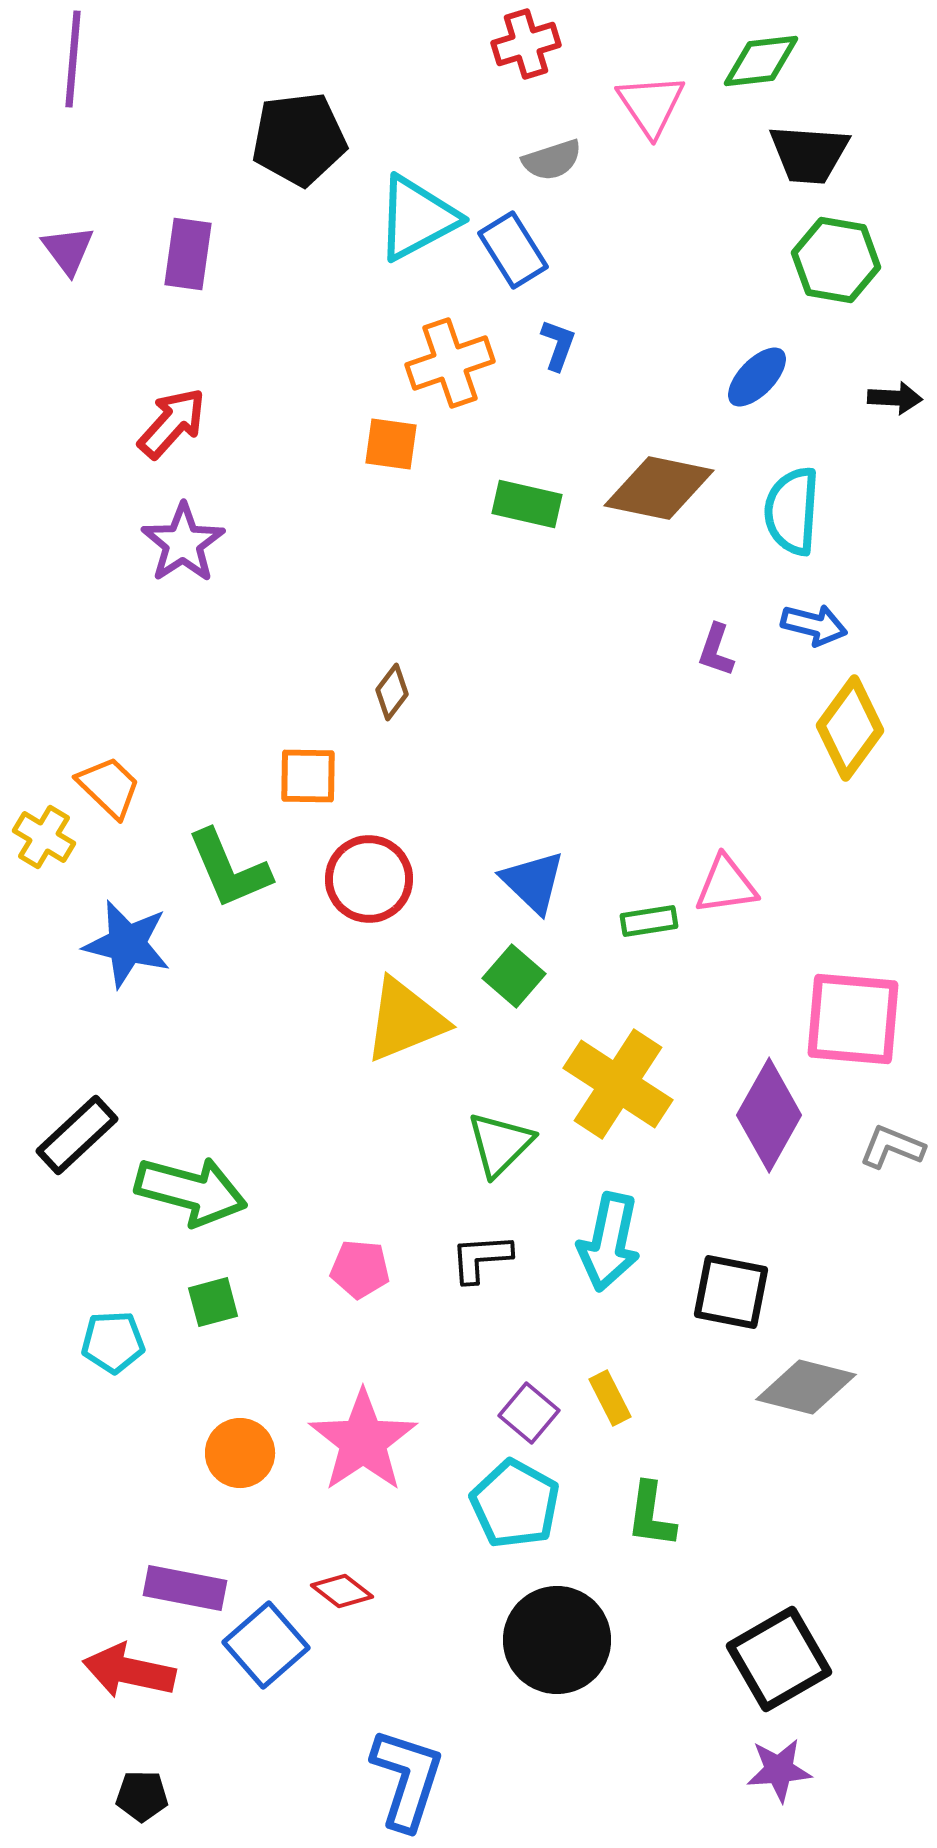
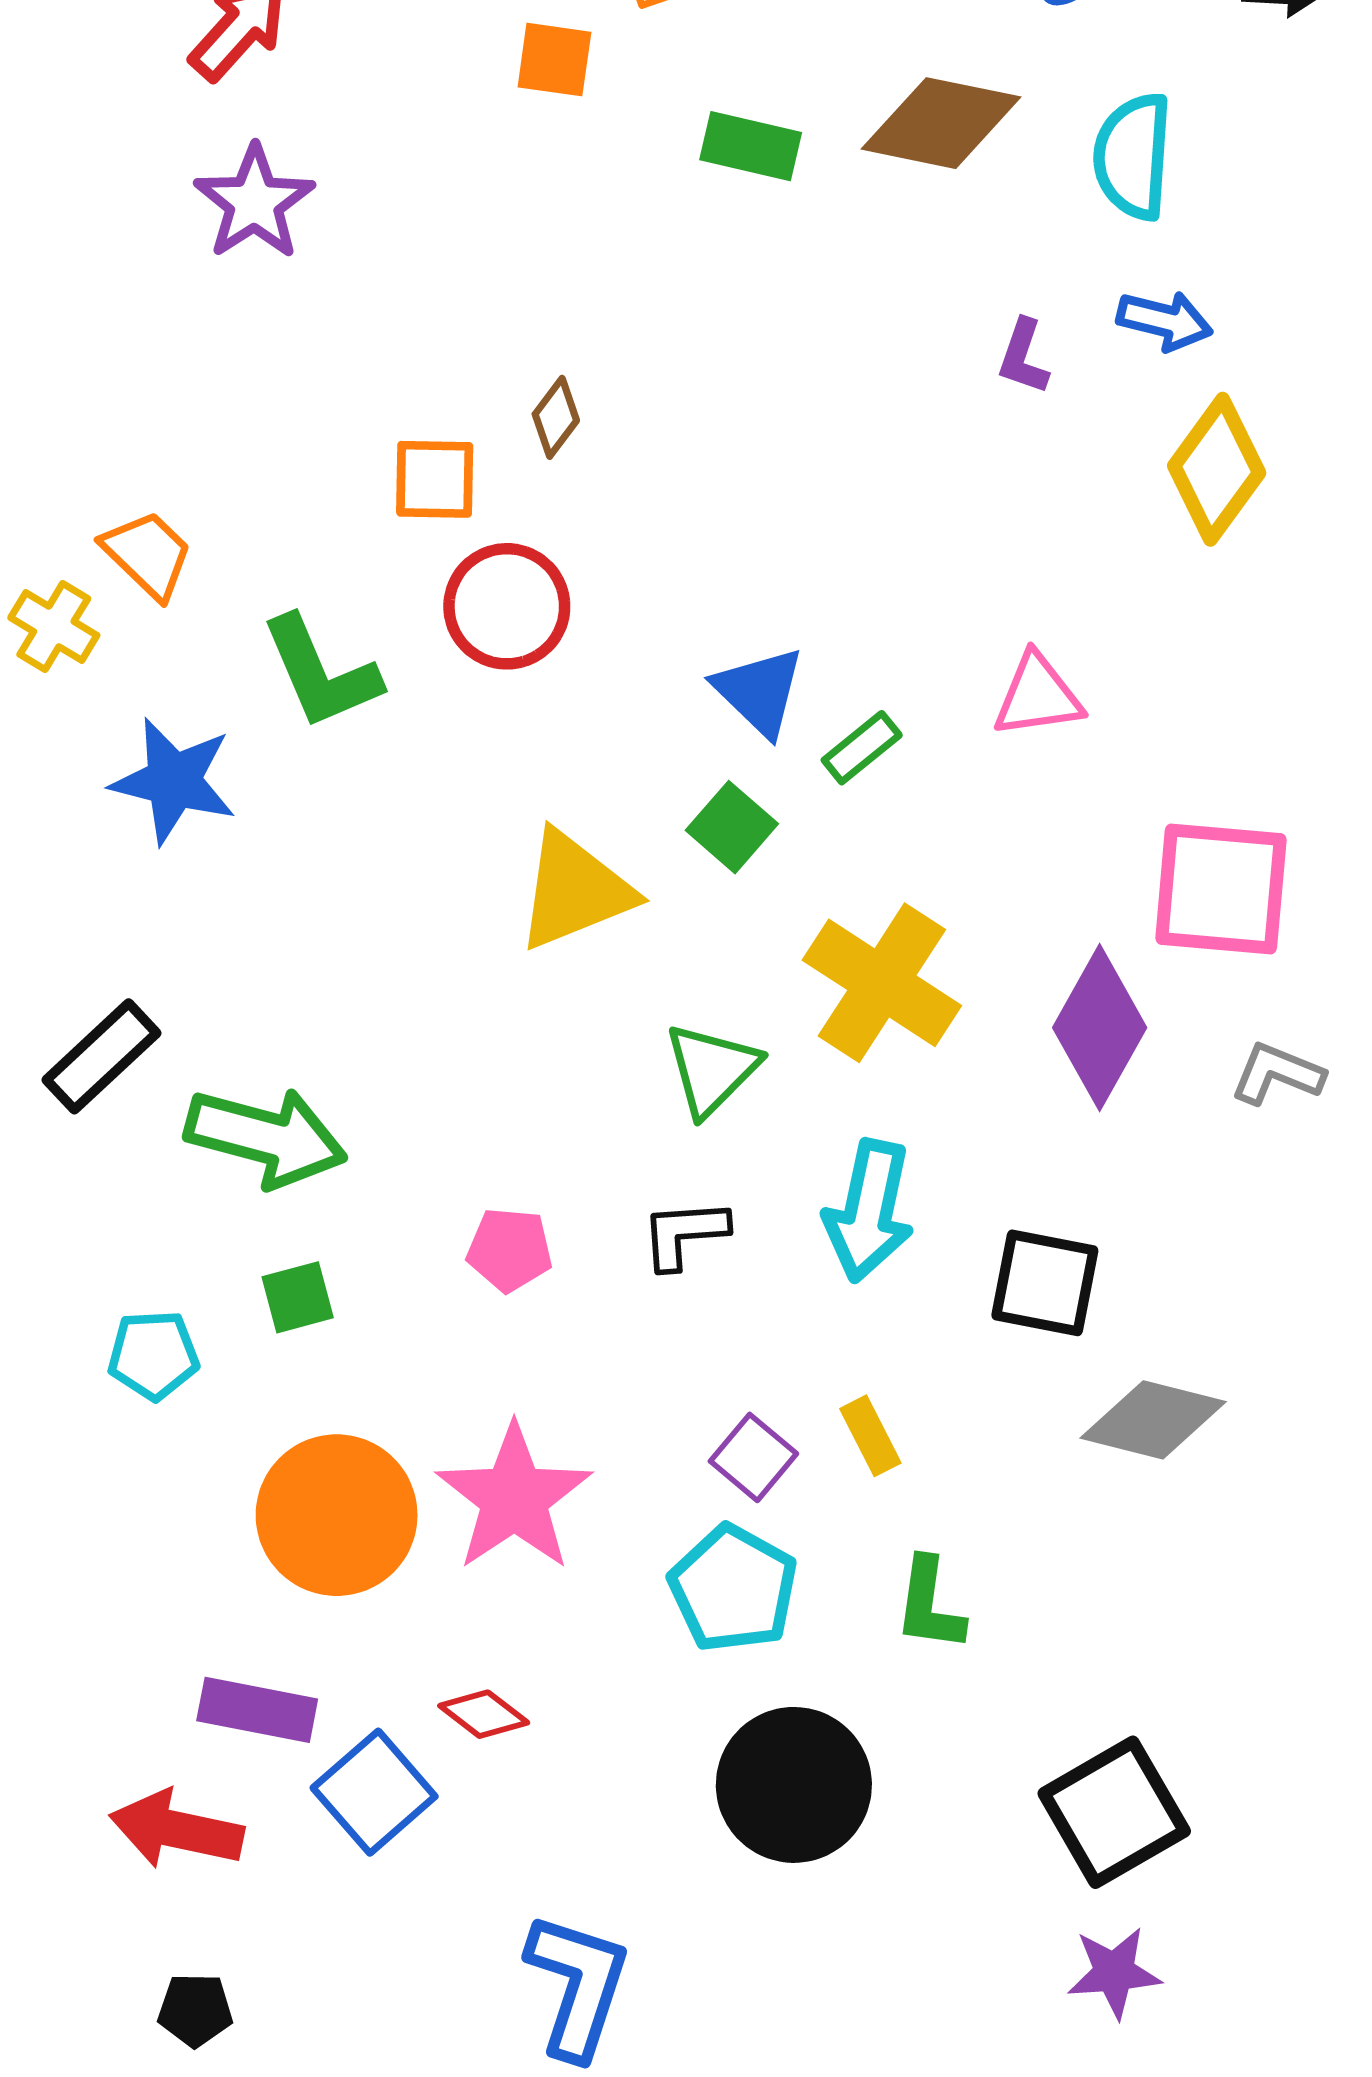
orange square: (308, 776) -> (435, 479), moved
red circle: (369, 879) -> (507, 606), moved
green rectangle: (649, 921) -> (862, 748), moved, turned -30
orange circle: (240, 1453) -> (337, 1515), size x1.6

